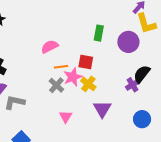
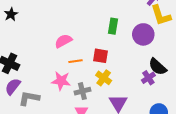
black semicircle: (142, 74) -> (158, 67), turned -84
pink star: (73, 77) -> (61, 81), moved, turned 30
gray cross: (56, 85) -> (82, 91), moved, turned 35

